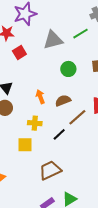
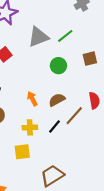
green line: (81, 34) -> (65, 36), moved
black line: (59, 134) -> (55, 126), moved

